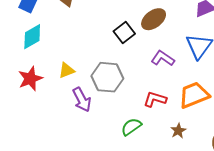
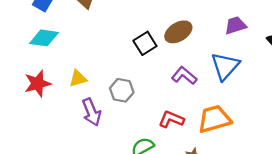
cyan diamond: (32, 37) -> (44, 38), turned 32
gray hexagon: (107, 77) -> (122, 90), size x0.7

